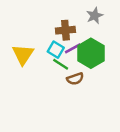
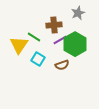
cyan square: (56, 50) -> (38, 59), moved
green line: (61, 64) -> (34, 37), moved

